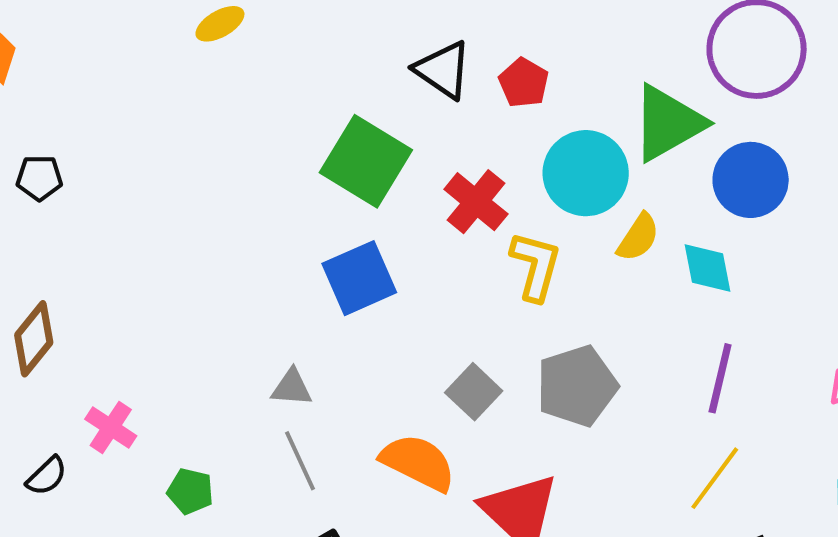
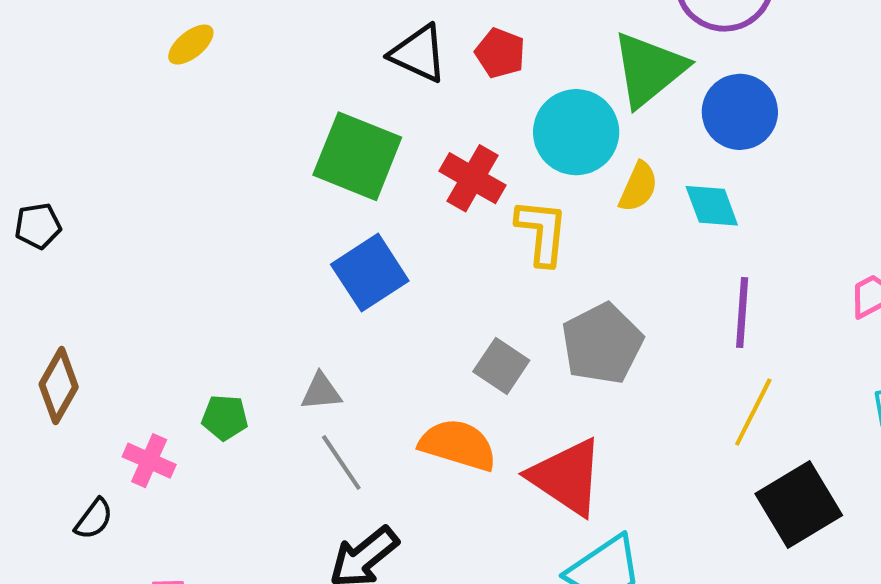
green pentagon: (190, 491) -> (225, 417), moved

